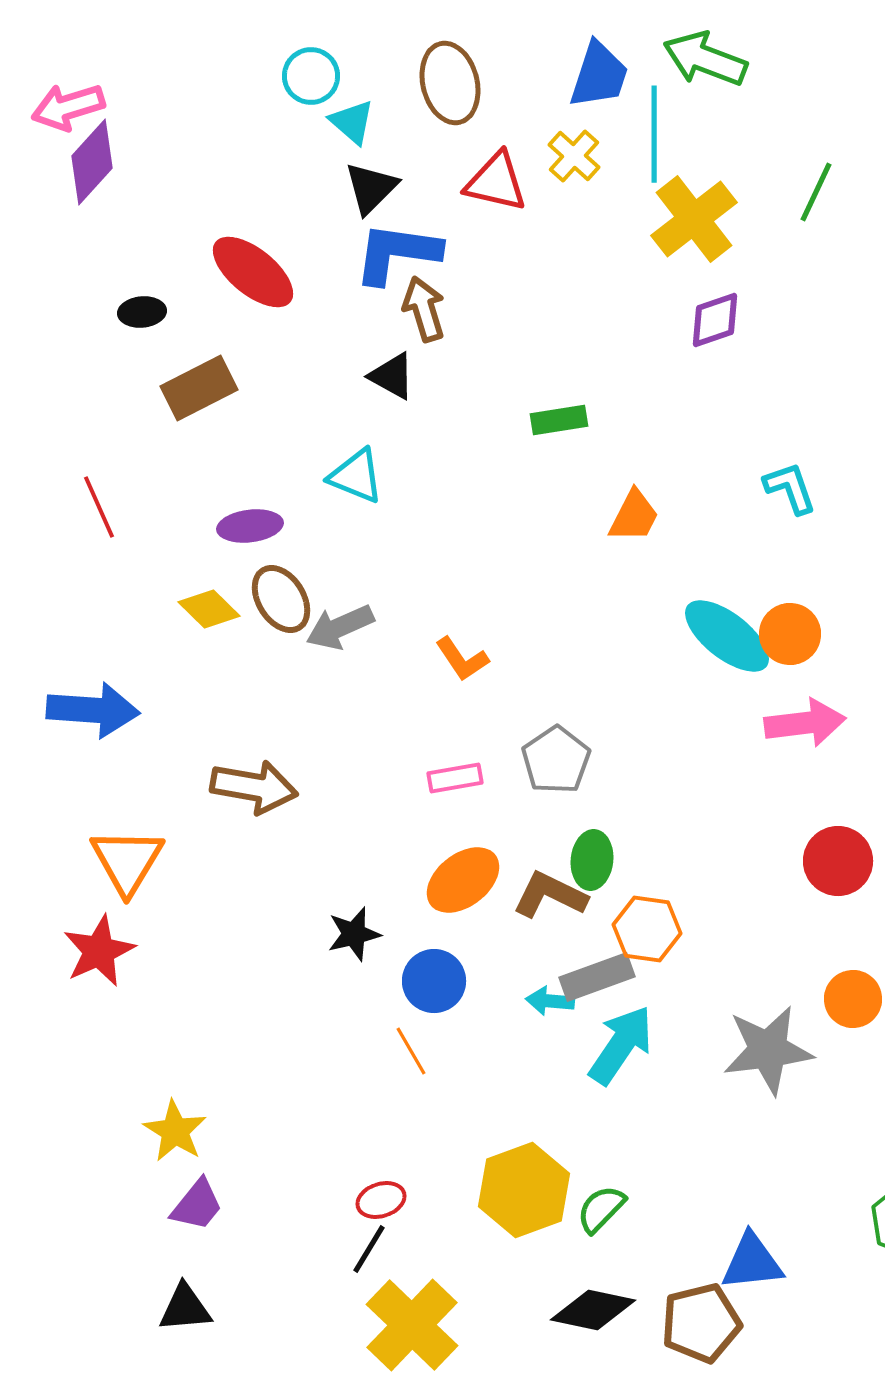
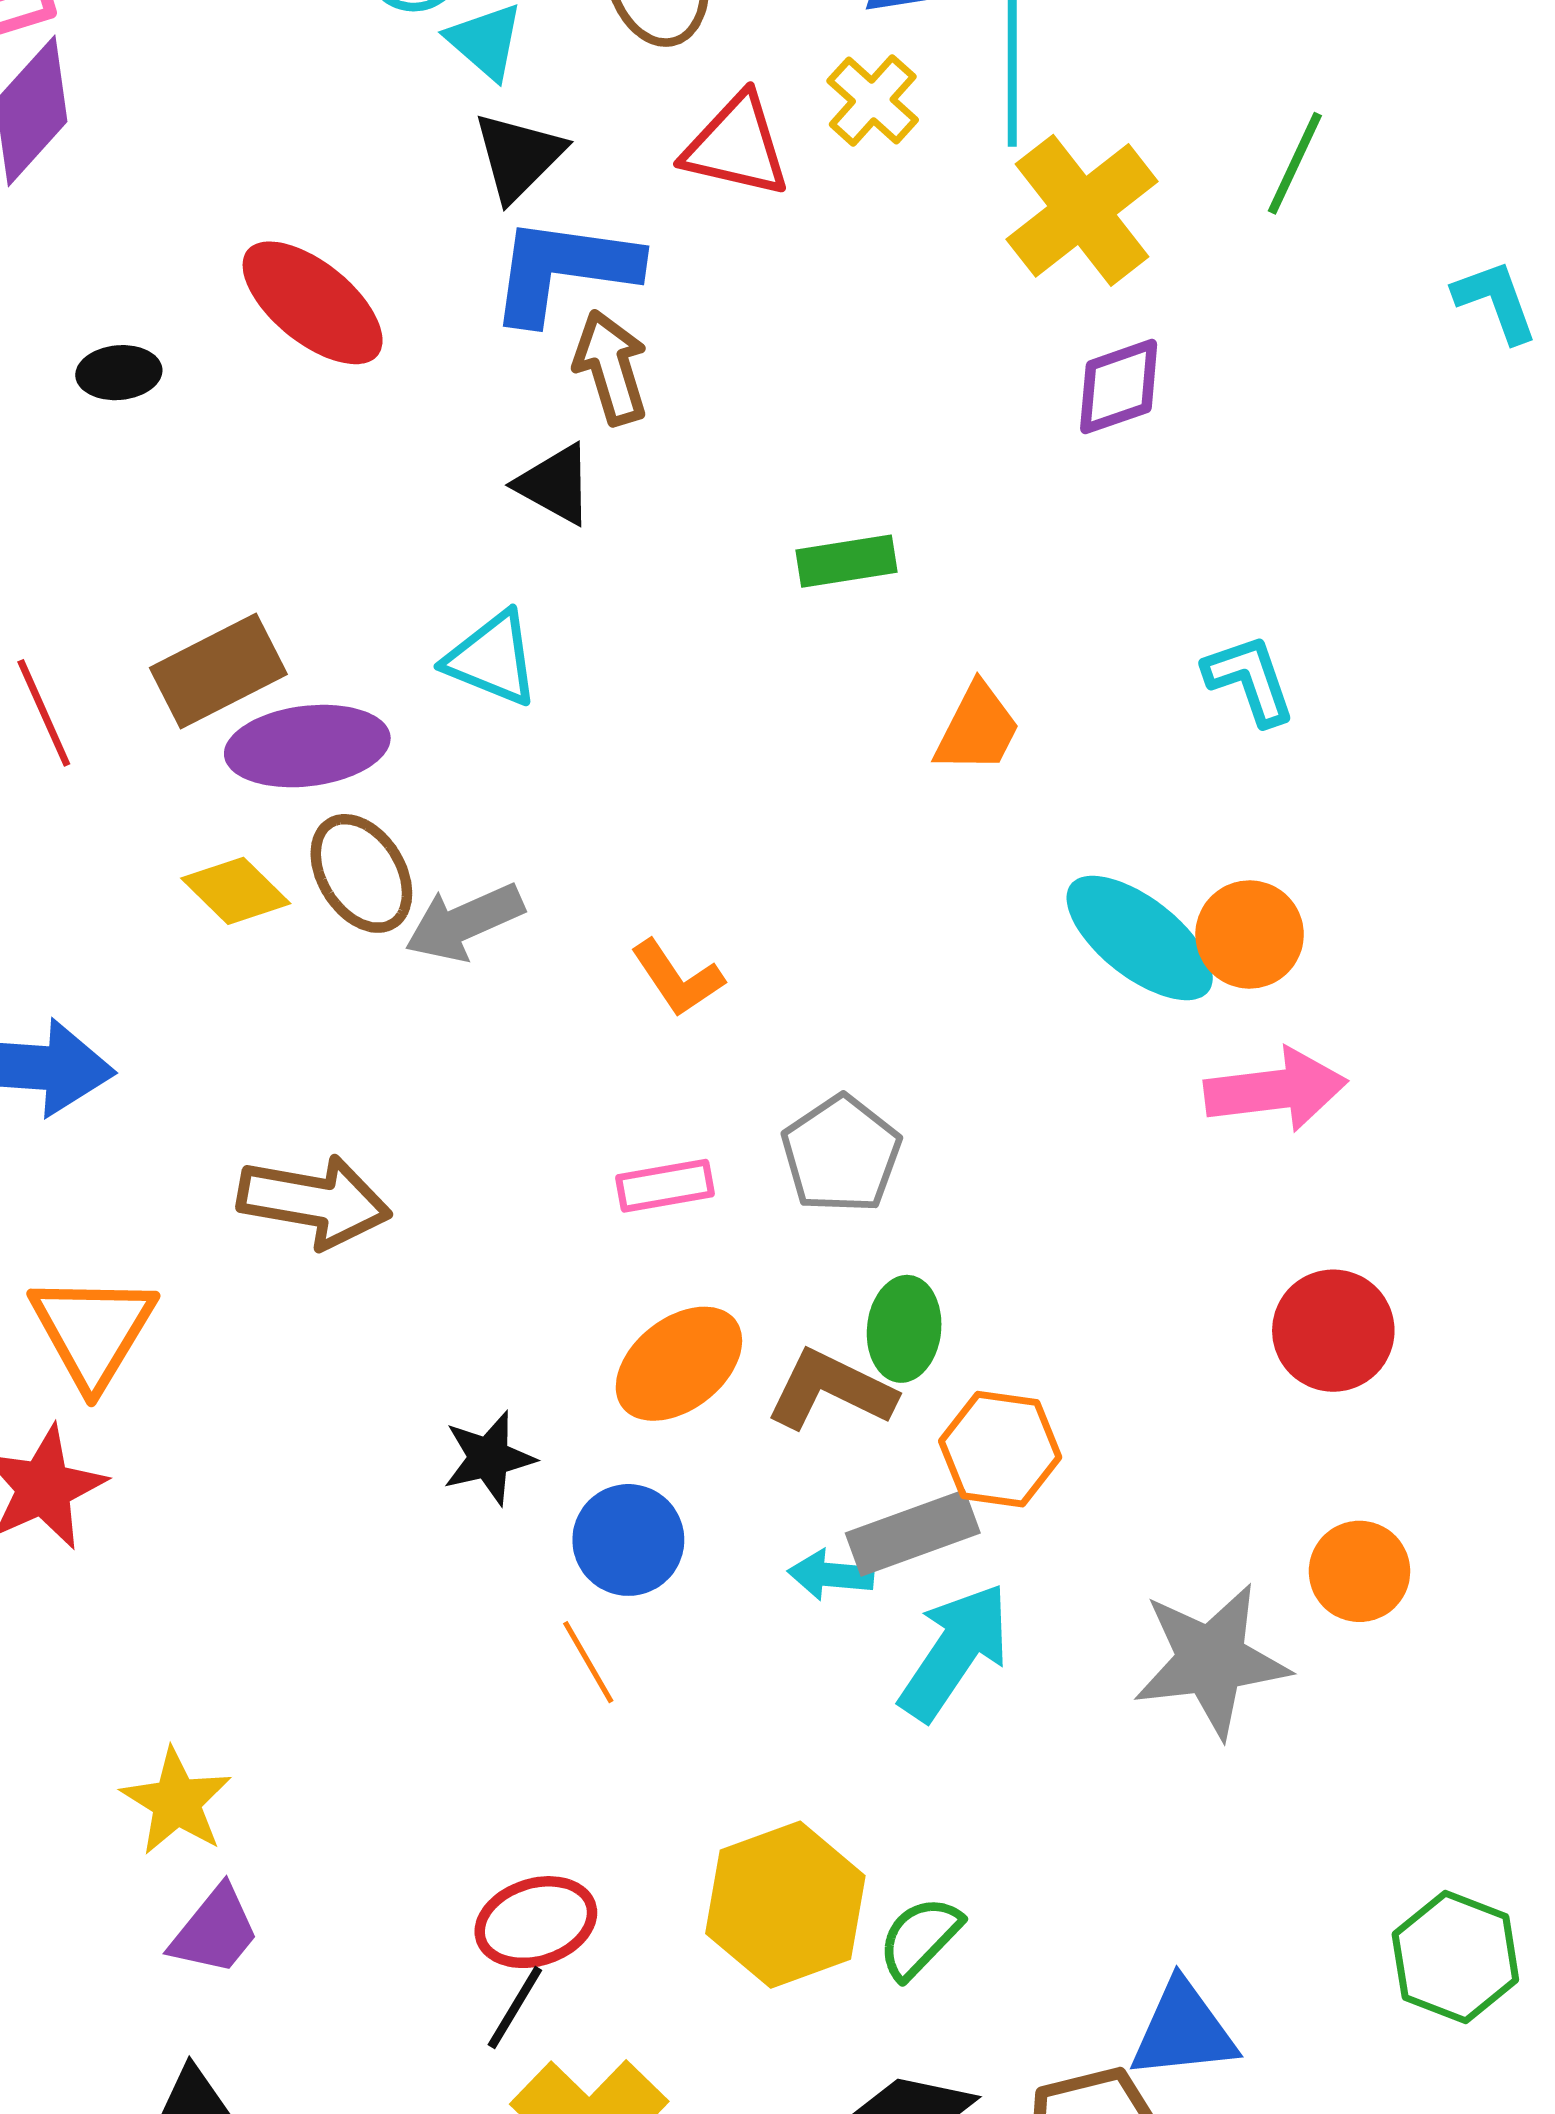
brown rectangle: (199, 388) -> (218, 671), moved
purple ellipse: (250, 526) -> (307, 746), size x1.4
red ellipse: (381, 1200) -> (536, 1922), size x1.4

